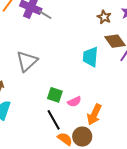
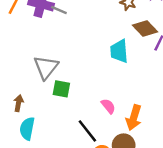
green square: (55, 95) -> (61, 89), moved
pink semicircle: (74, 102) -> (108, 106), turned -96

